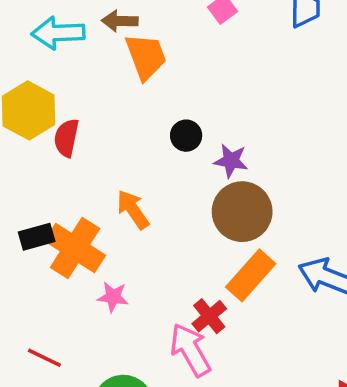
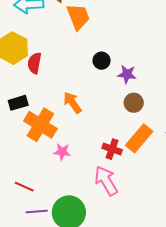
brown circle: (242, 212) -> (134, 103), size x0.6
black rectangle: (37, 237) -> (18, 103), moved
red cross: (209, 316) -> (112, 149), moved, turned -30

